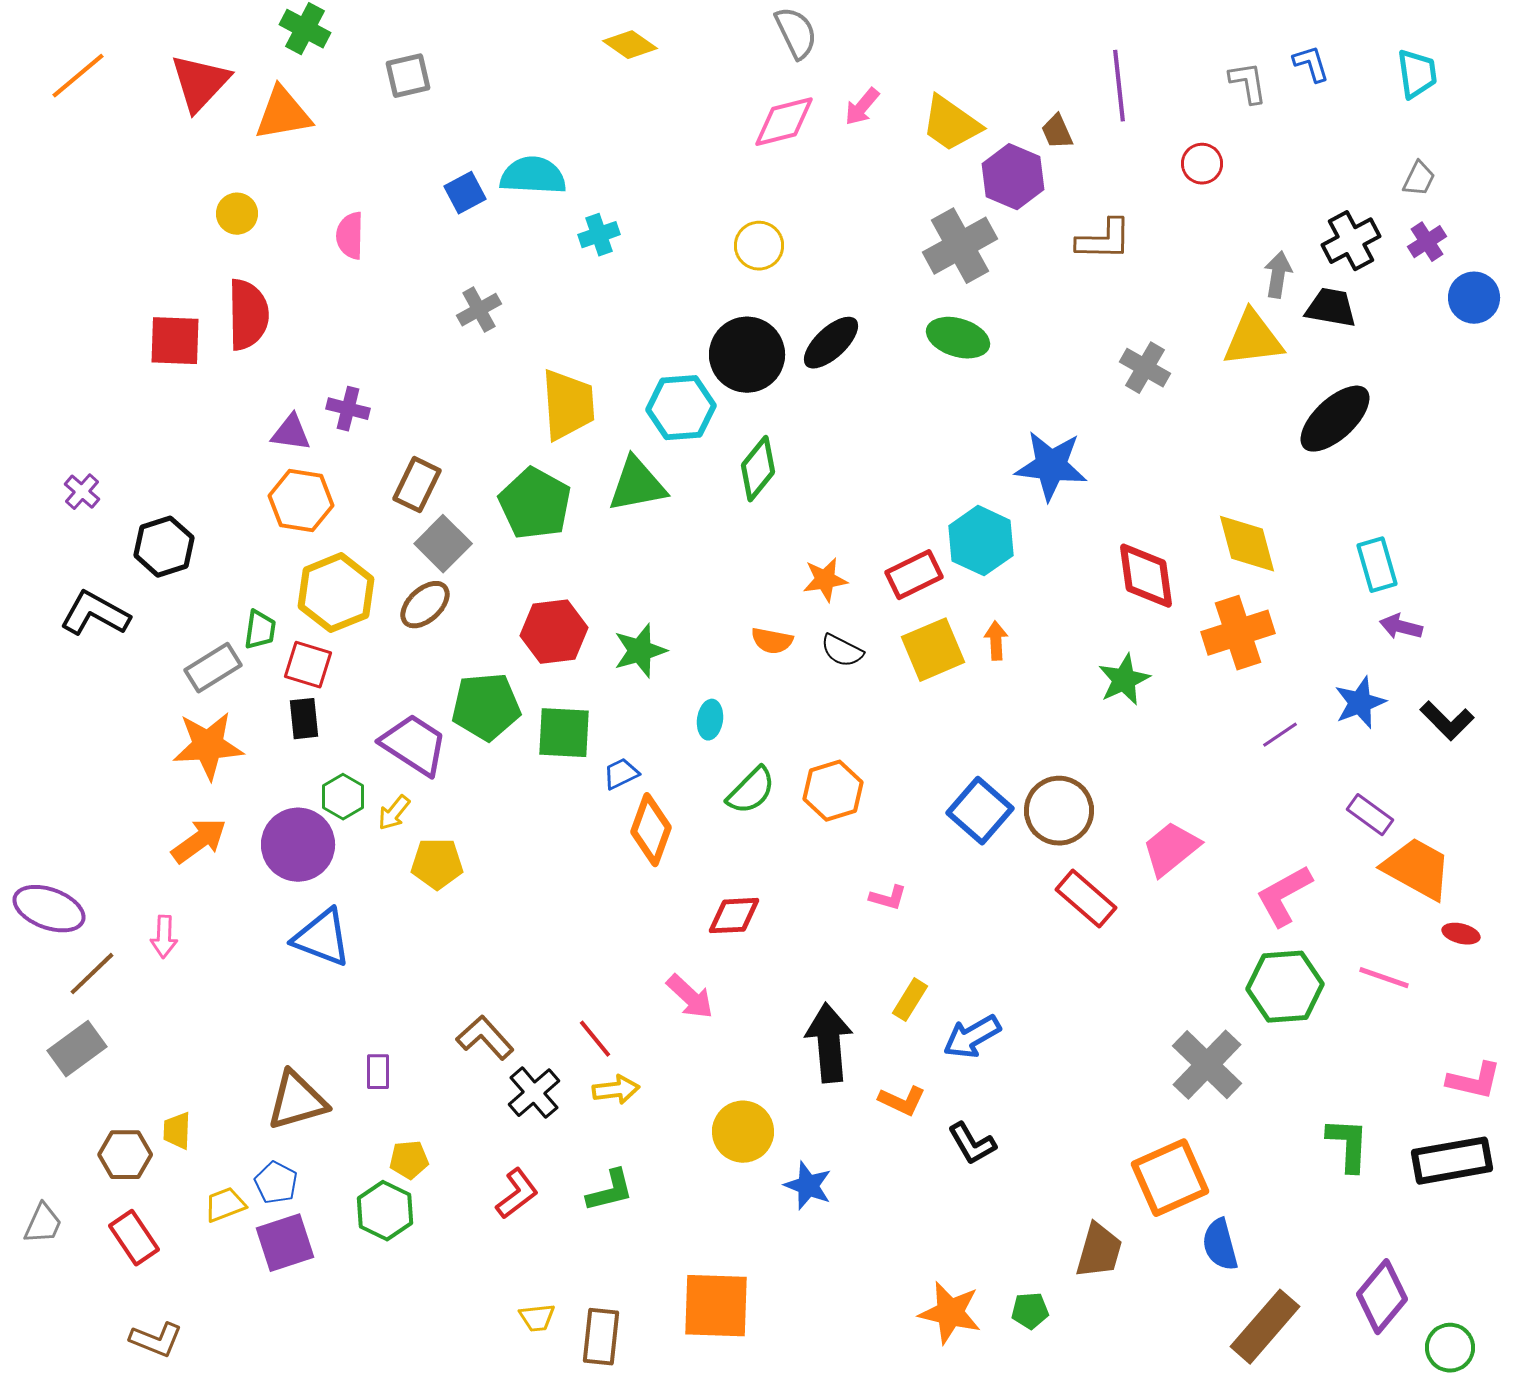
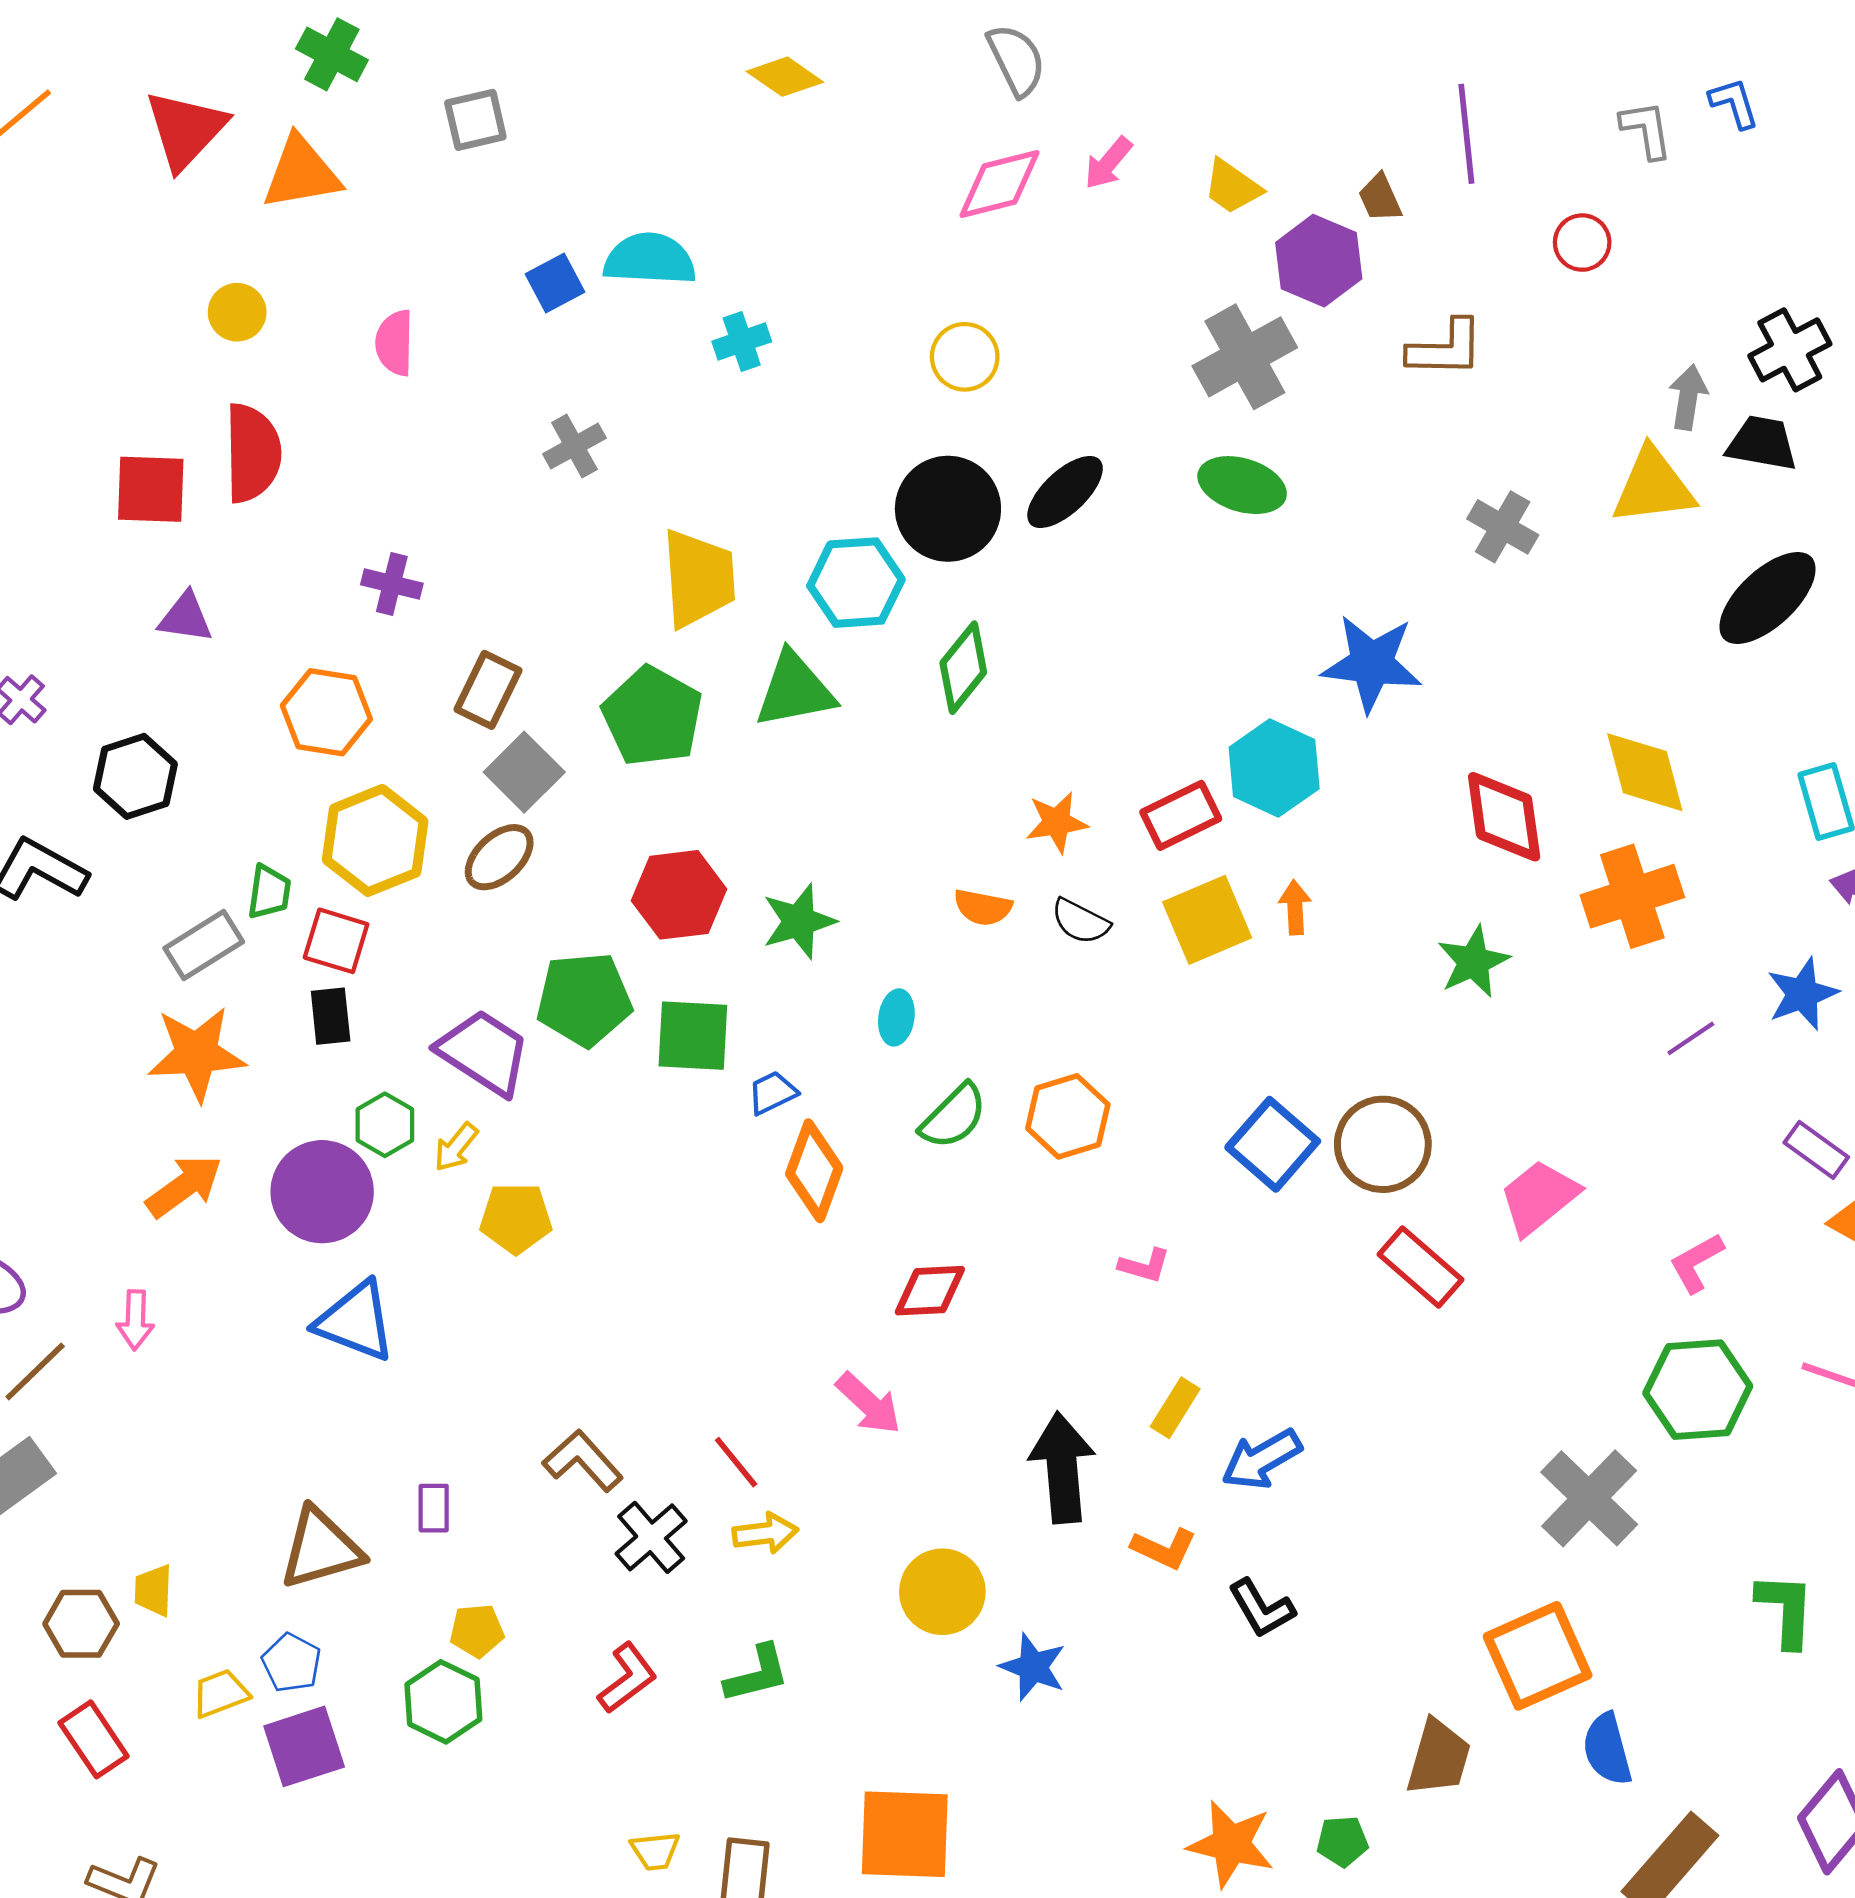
yellow trapezoid: (951, 124) -> (1232, 187), size x0.7
purple triangle: (291, 433) -> (186, 617), moved
pink L-shape: (1284, 896) -> (1696, 1263), size x0.7

